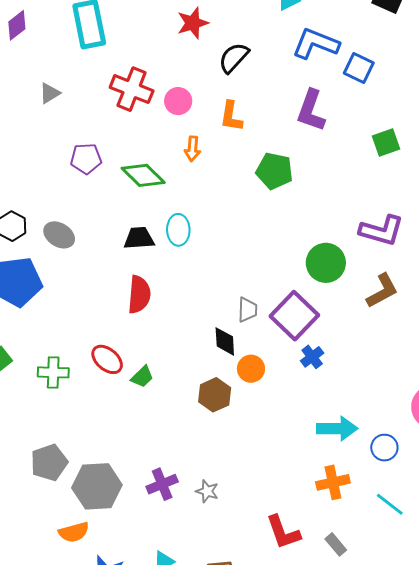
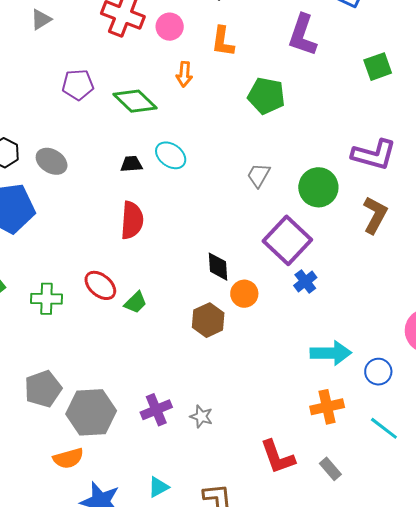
cyan ellipse: (178, 230) -> (171, 155), turned -52
black trapezoid: (139, 238) -> (131, 164), size x0.7
brown L-shape: (382, 291) -> (375, 215), turned -33
gray trapezoid: (247, 310) -> (259, 175), moved, turned -152

